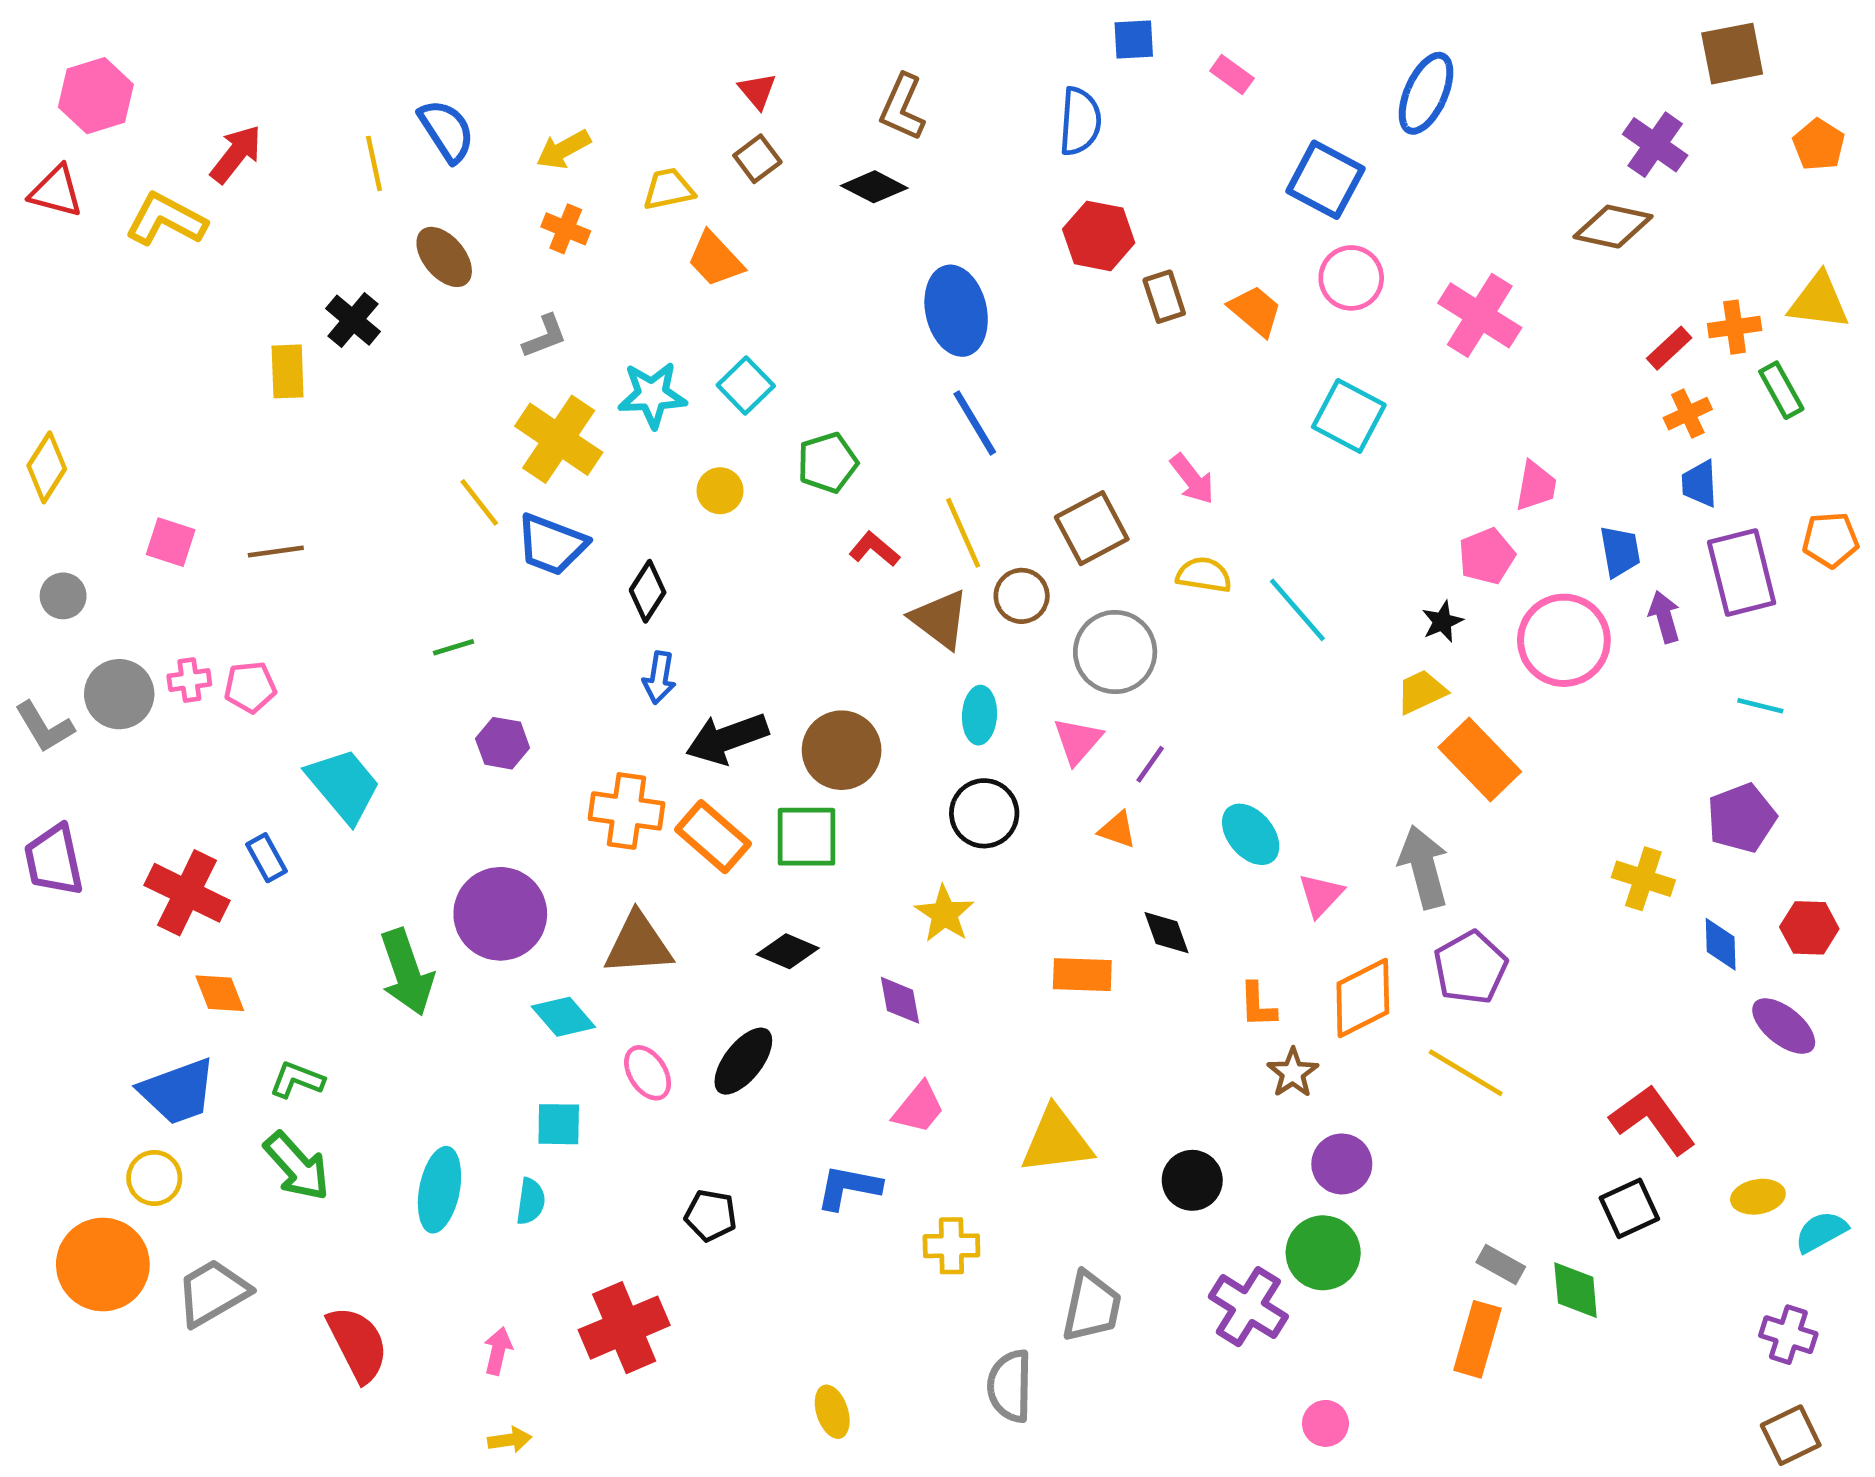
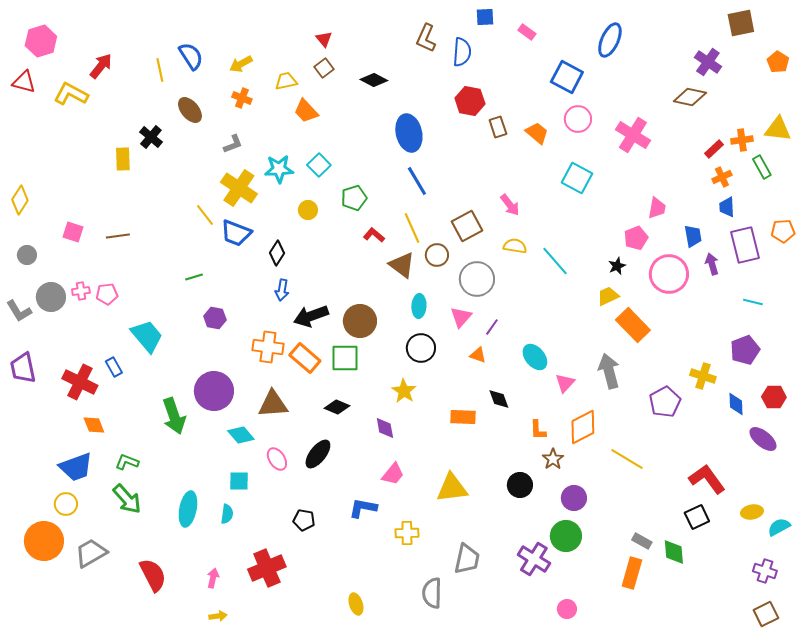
brown L-shape: (902, 107) -> (426, 38), moved
purple pentagon: (1470, 968) -> (665, 402), moved
black circle: (1192, 1180) -> (520, 485), moved

